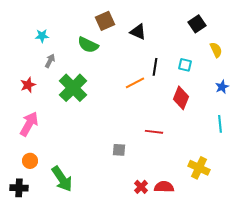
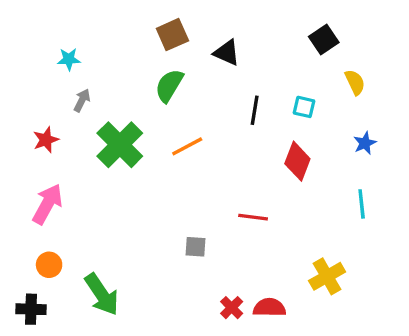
green semicircle: (88, 45) -> (169, 86), moved, turned 95
orange line: (135, 83) -> (187, 146), moved
yellow cross: (199, 168) -> (327, 276), turned 35

